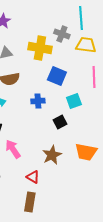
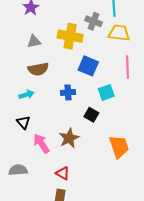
black square: (60, 122) -> (91, 115), turned -32
orange trapezoid: (86, 152) -> (119, 147), turned -120
brown star: (52, 155) -> (69, 138), moved

